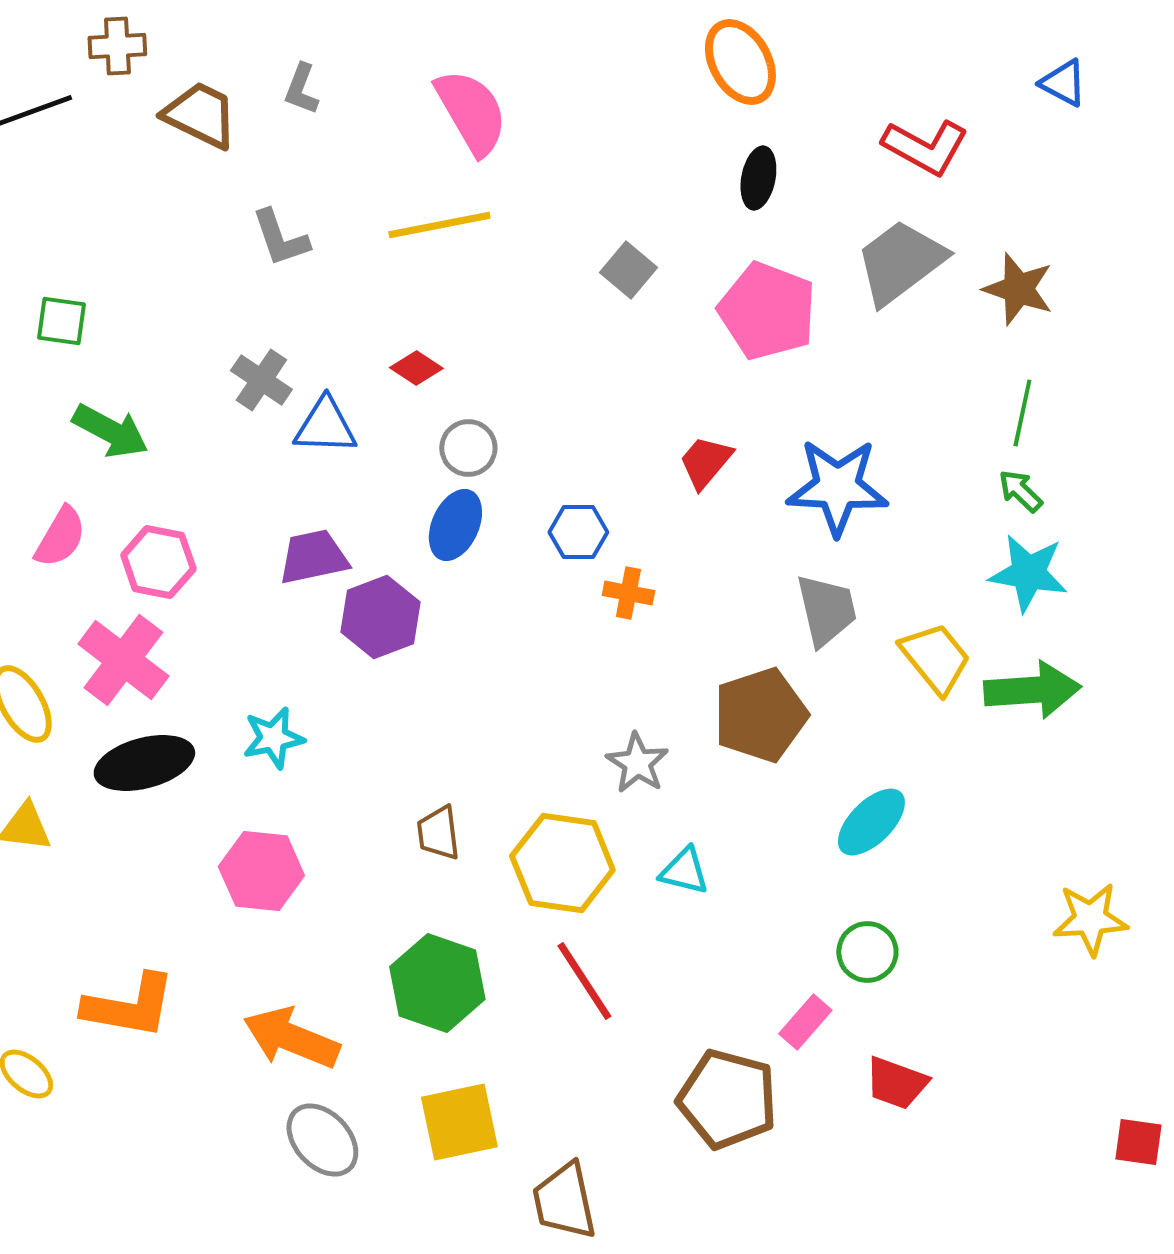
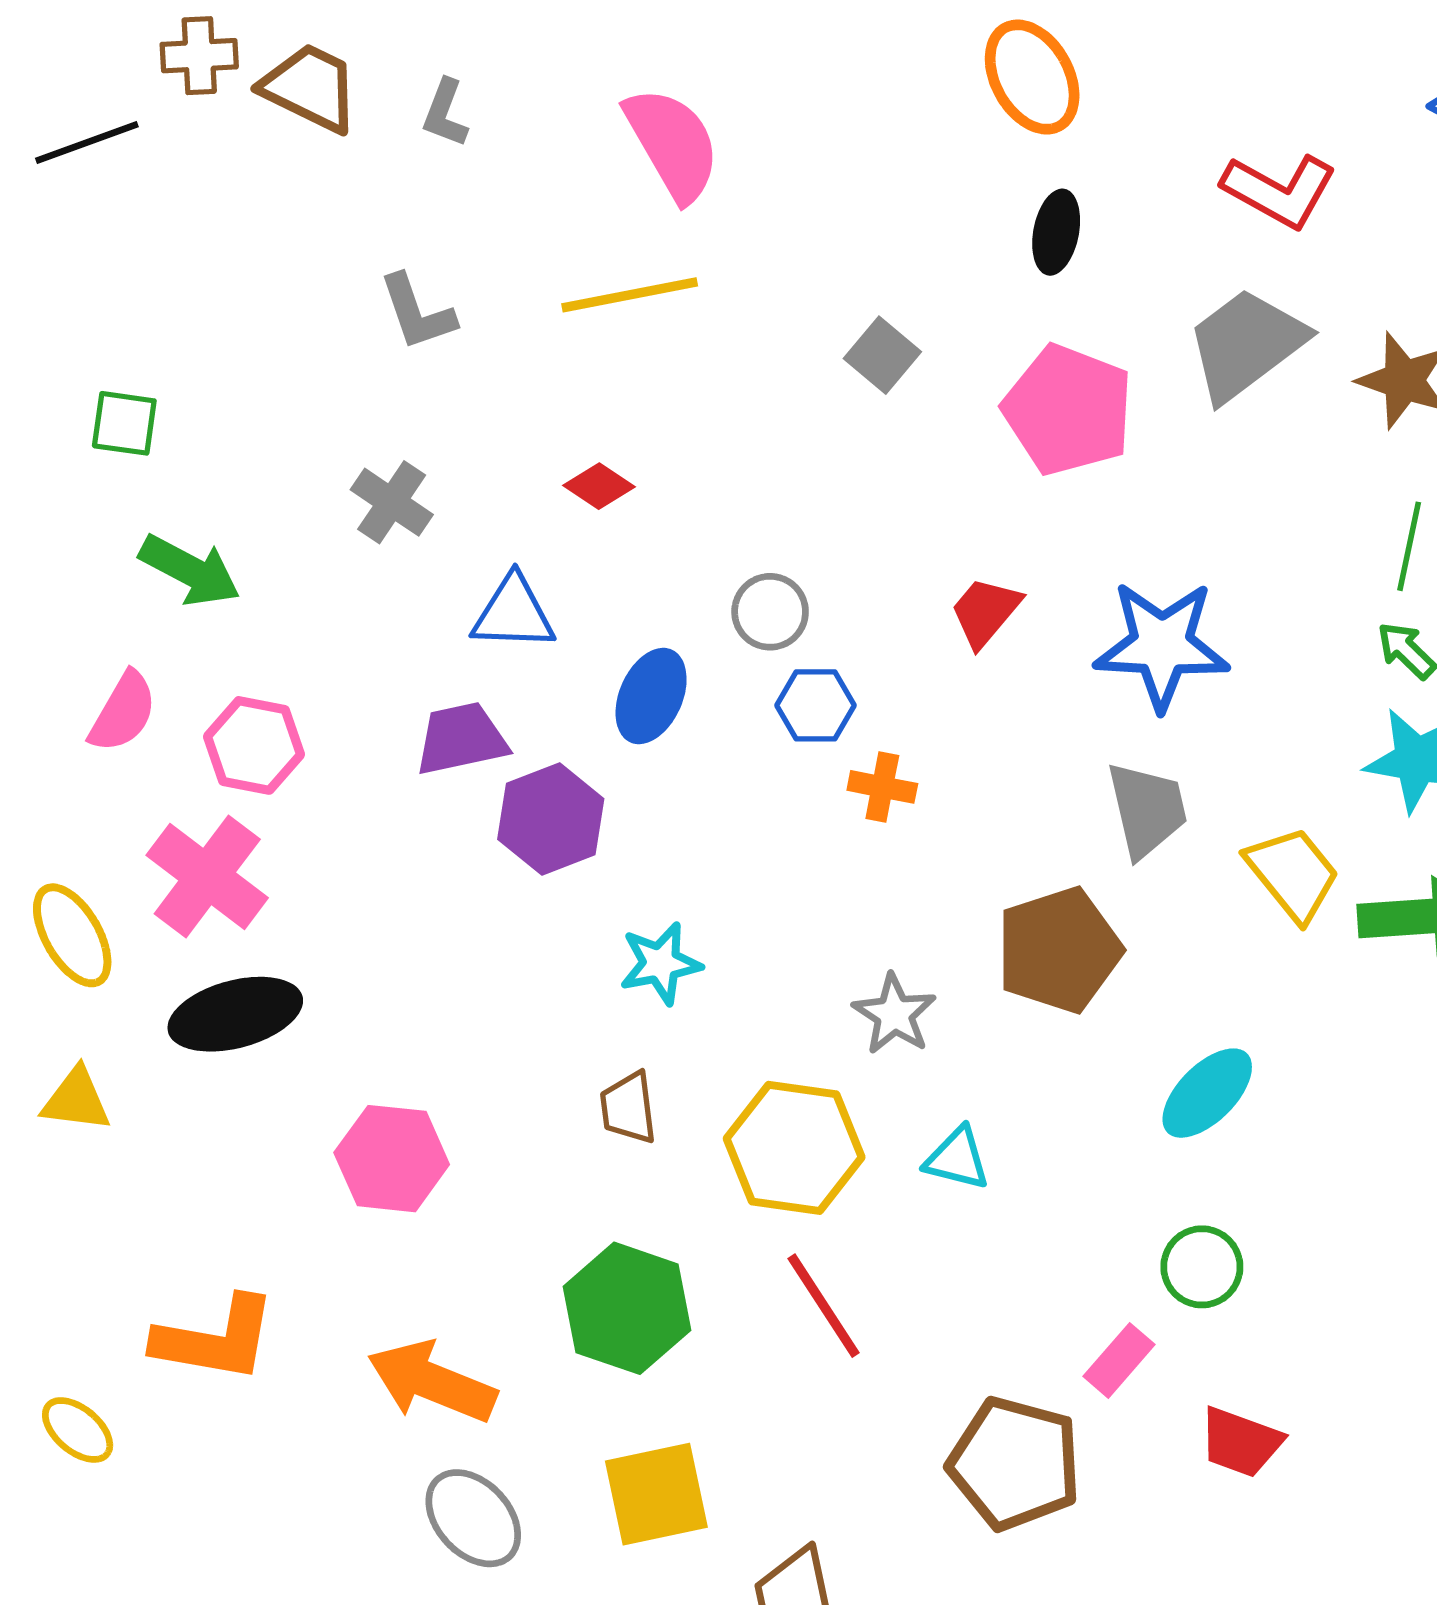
brown trapezoid: (200, 115) -> (310, 88), moved
blue triangle: (325, 426) -> (513, 613), moved
gray circle: (468, 448) -> (770, 612), moved
cyan star: (273, 738) -> (660, 963), moved

